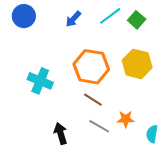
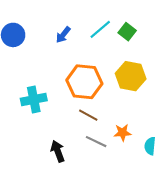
cyan cross: (40, 81) -> (34, 99), turned -30

